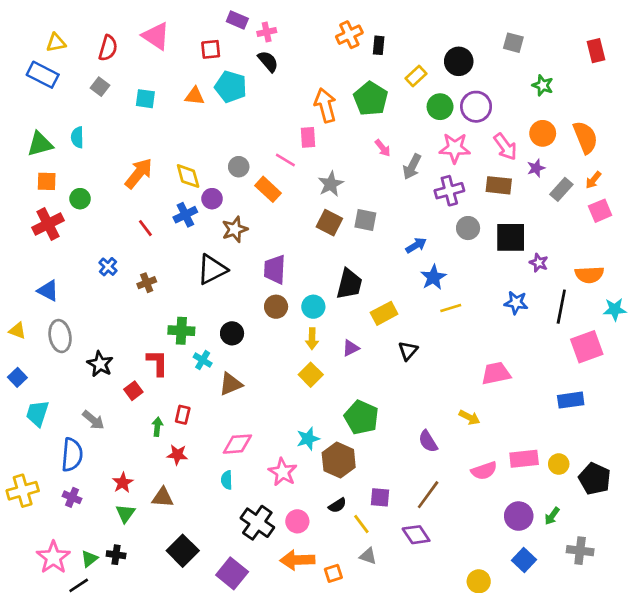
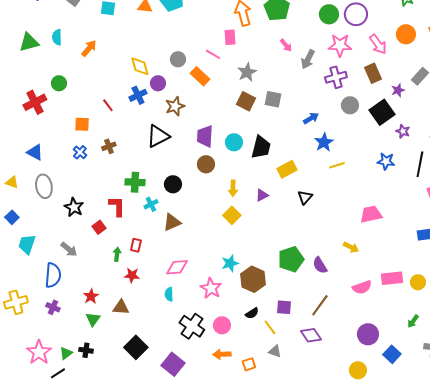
purple star: (536, 168) -> (398, 90), moved
orange arrow: (139, 173) -> (89, 48), moved, size x0.7
orange square: (47, 181) -> (82, 124), moved
brown rectangle: (499, 185) -> (373, 73), turned 60
black square: (511, 237) -> (382, 112), turned -35
blue cross: (108, 267) -> (80, 152), moved
cyan circle: (313, 307) -> (234, 142), moved
cyan cross: (203, 360) -> (151, 204), turned 32
green pentagon: (361, 417) -> (291, 259), moved, turned 30
purple circle: (519, 516) -> (368, 334), moved
orange arrow: (297, 560) -> (222, 354), size x0.7

